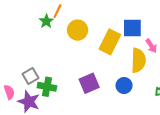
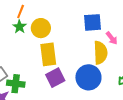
green star: (46, 21) -> (20, 27), moved
yellow rectangle: (110, 42) -> (48, 54), moved, turned -30
blue circle: (124, 85) -> (88, 77), size x1.6

